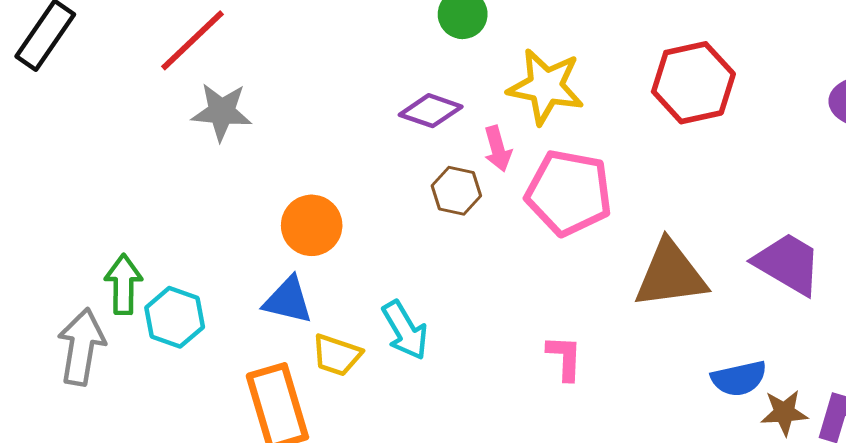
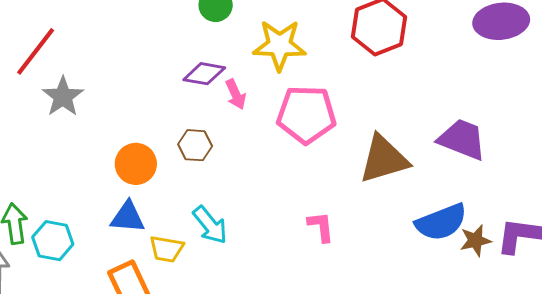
gray star: (222, 112) -> (63, 97), turned -30
pink arrow: (498, 149) -> (236, 94), moved
brown hexagon: (456, 191) -> (195, 145), moved
blue semicircle: (739, 378) -> (441, 222), size x1.4

